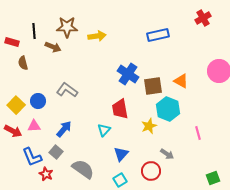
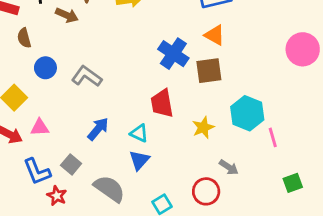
orange triangle: (181, 81) -> (215, 35), moved
blue circle: (38, 101) -> (45, 68), moved
cyan hexagon: (168, 109) -> (247, 113), moved
blue arrow: (64, 129) -> (98, 129), moved
cyan triangle: (104, 130) -> (139, 133), turned -48
blue triangle: (121, 154) -> (139, 160), moved
green square: (213, 178) -> (293, 183), moved

